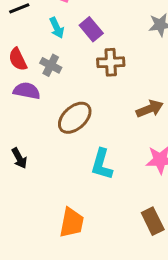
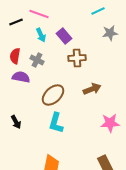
red semicircle: (18, 59) -> (15, 56), turned 35
brown arrow: (150, 109) -> (92, 89), moved
cyan L-shape: (102, 164) -> (56, 123), moved

